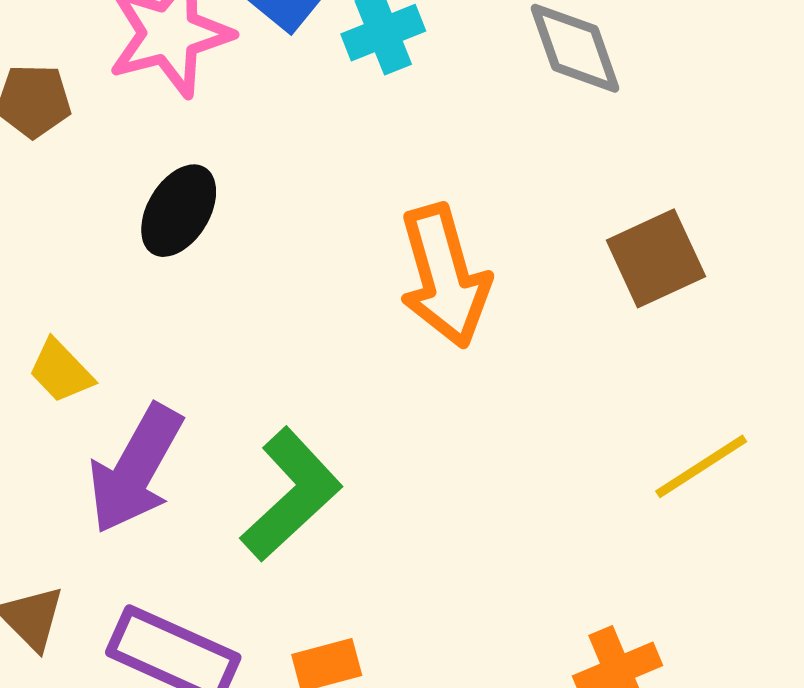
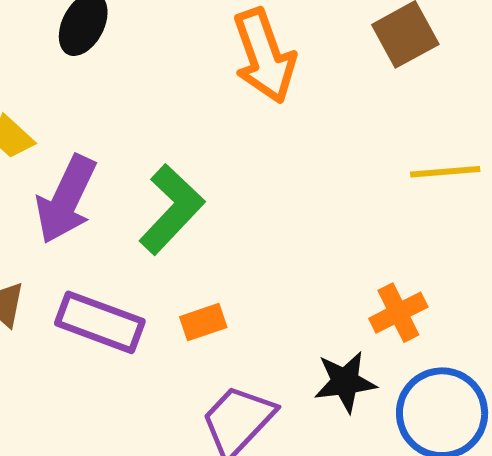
yellow line: (701, 466) -> (445, 172), turned 32

